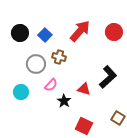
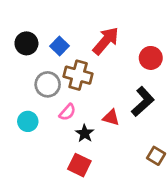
red circle: (114, 32) -> (151, 58), moved
brown cross: (59, 57) -> (78, 75), size x1.5
red square: (84, 126) -> (79, 165), moved

